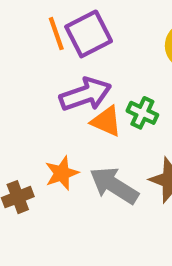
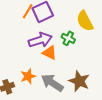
orange line: (56, 34) -> (28, 11), turned 49
green cross: (142, 113) -> (68, 38), moved

